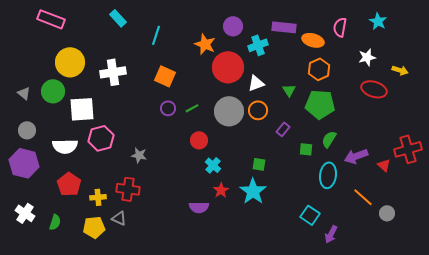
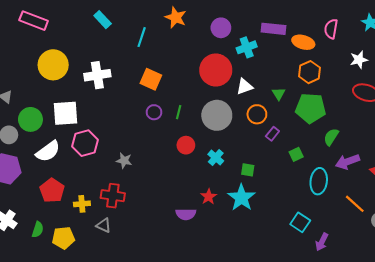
orange star: (205, 44) -> (176, 17), moved
green circle: (53, 91) -> (30, 119), moved
green line: (192, 108) -> (179, 112), turned -48
orange circle: (258, 110) -> (257, 114), moved
green semicircle: (329, 139) -> (331, 137), moved
white semicircle: (65, 146) -> (48, 151), turned -35
green square: (306, 149) -> (296, 154), turned -32
cyan cross: (213, 165) -> (216, 158), moved
yellow pentagon: (94, 227) -> (63, 238), moved

